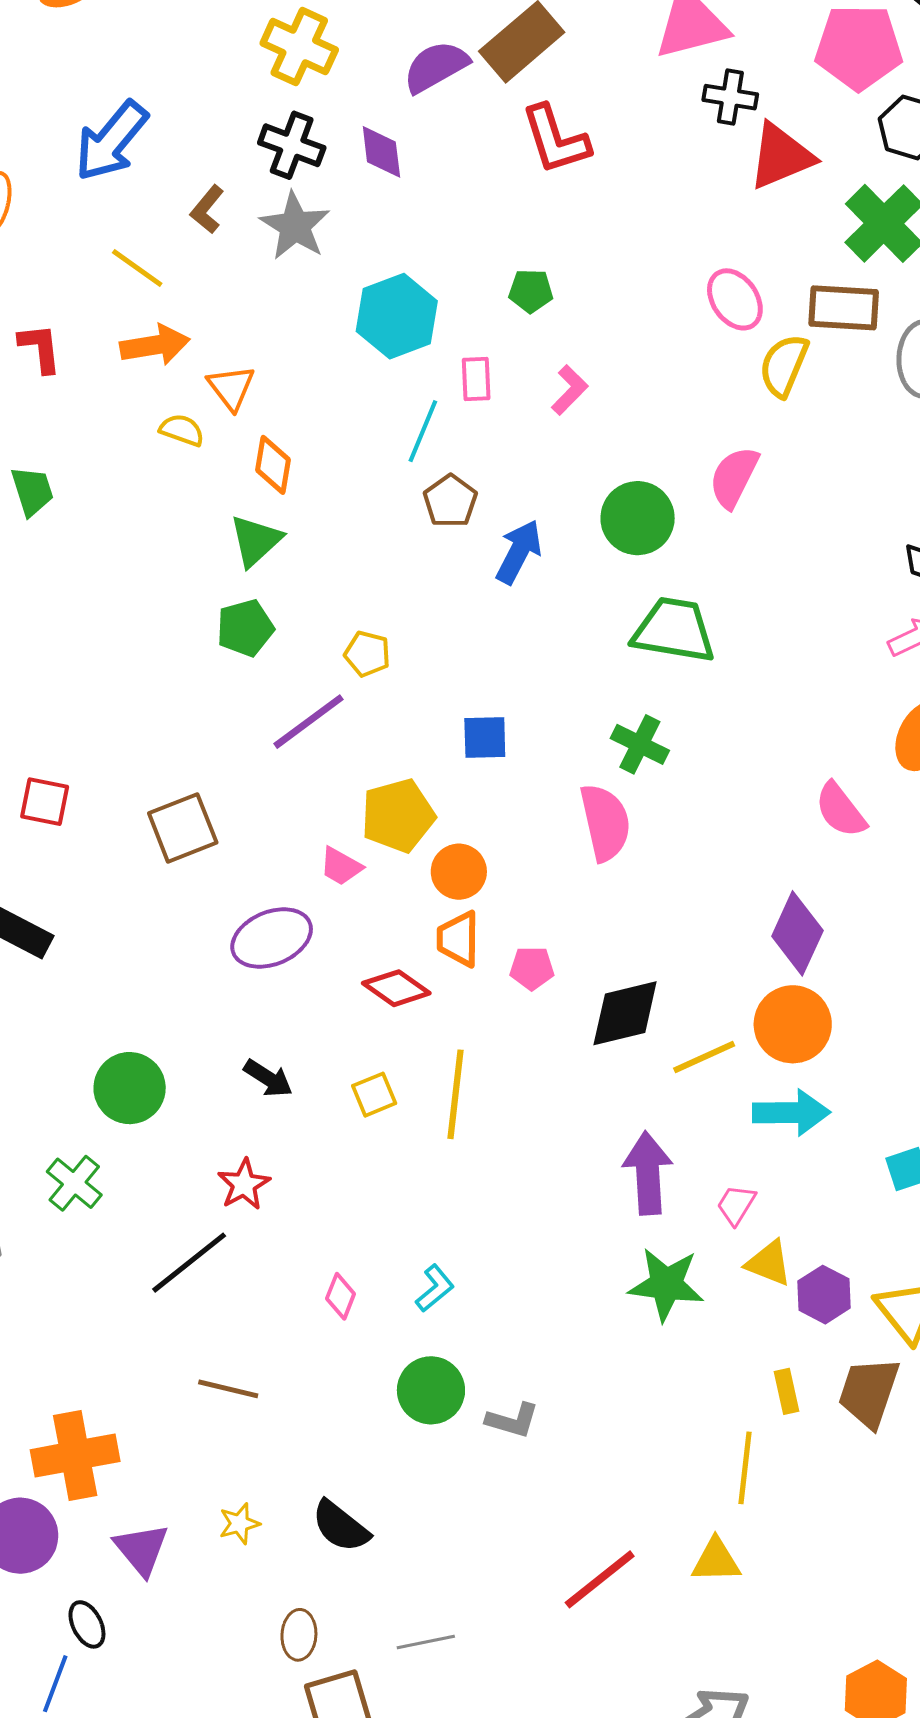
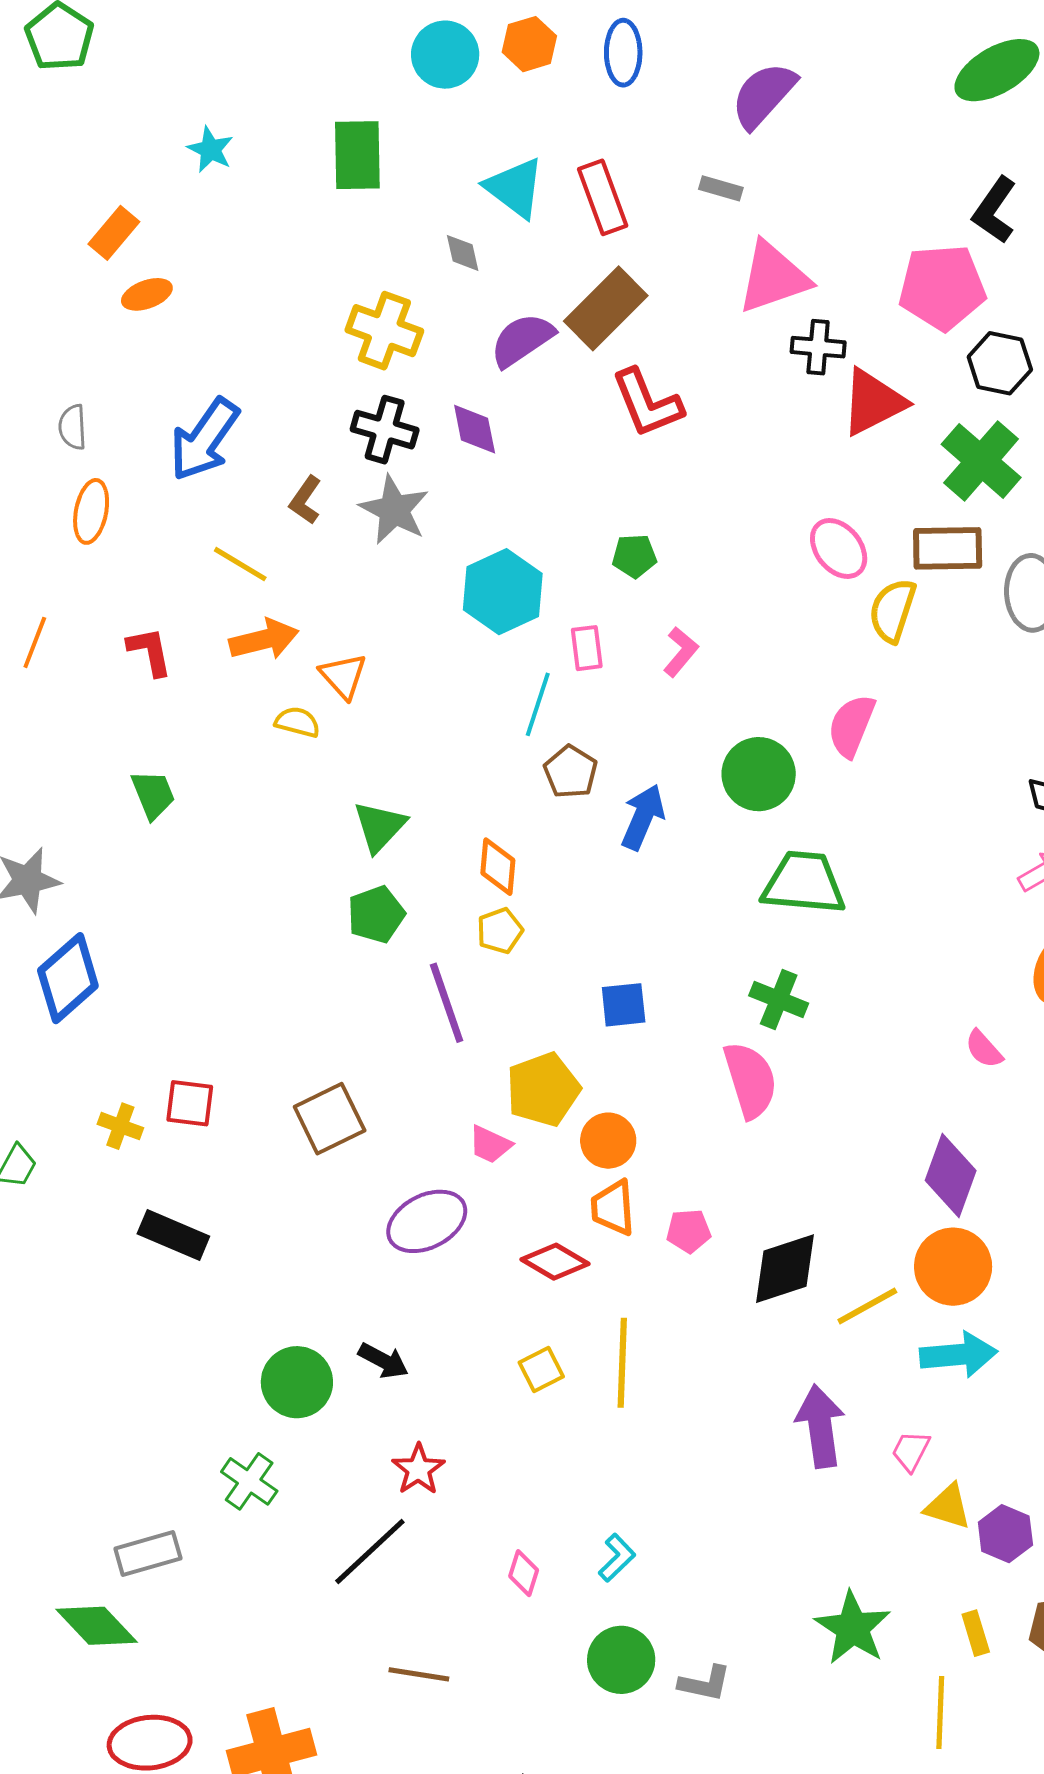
orange diamond: (273, 465) -> (498, 867), moved
yellow pentagon: (367, 654) -> (500, 931), turned -30
purple line: (309, 722) -> (447, 1003), turned -68
pink semicircle: (840, 810) -> (984, 1049), size x0.7
black arrow: (268, 1078) -> (383, 1361), moved
green star: (666, 1284) -> (853, 1628), moved, turned 30

